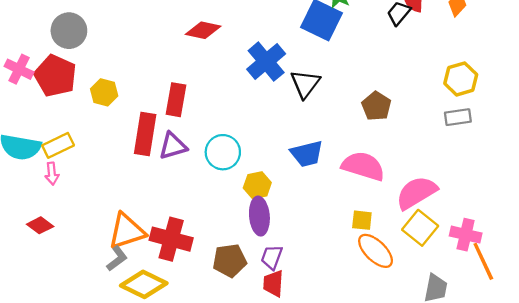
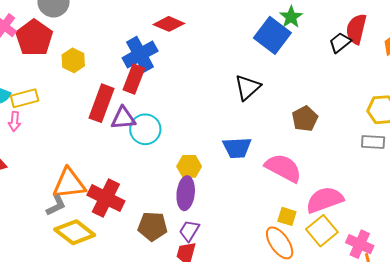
blue cross: (266, 62) -> (140, 54), moved
cyan circle: (223, 152) -> (145, 129), moved
yellow square: (362, 220) -> (287, 216), moved

